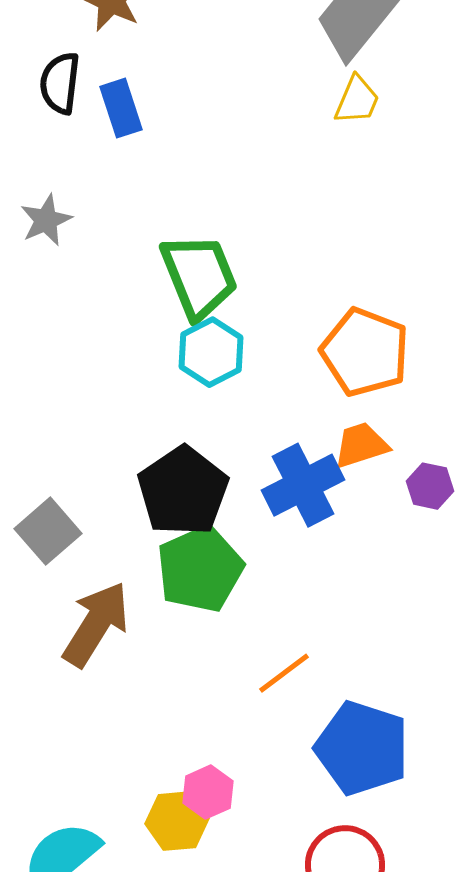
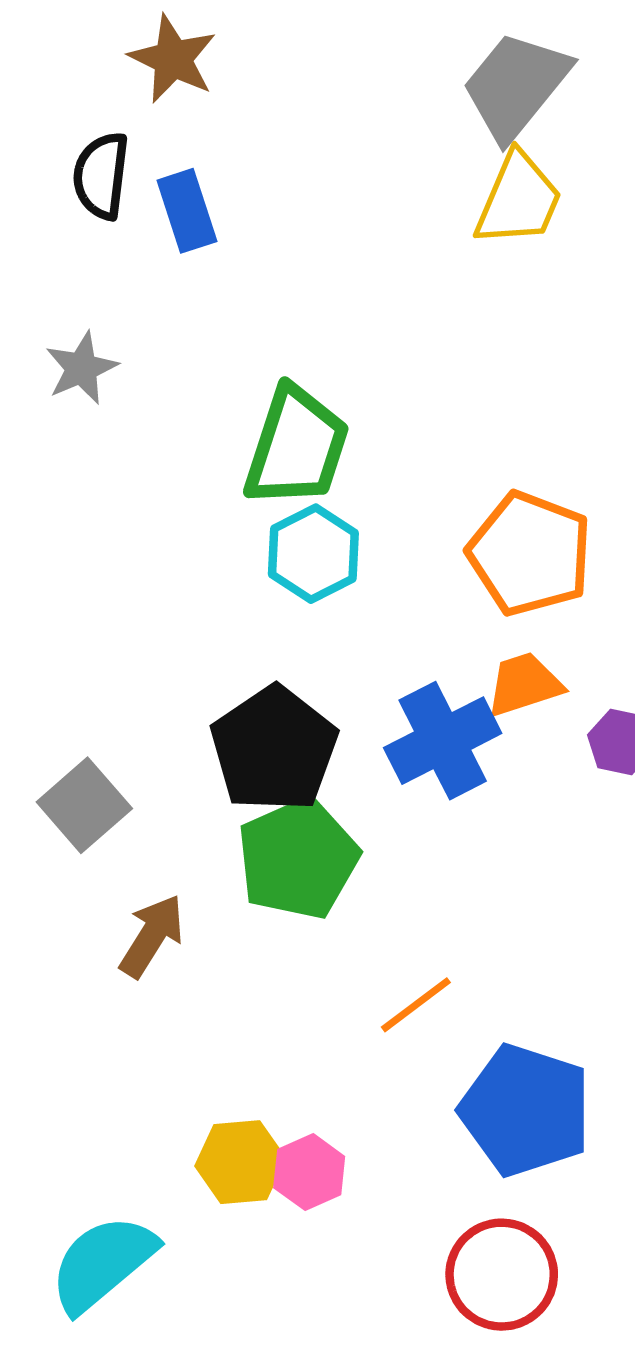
yellow trapezoid: (357, 100) -> (519, 200), size x1.4
green trapezoid: (199, 276) -> (297, 447), turned 40
brown arrow: (96, 624) -> (152, 936), size x0.7
yellow hexagon: (177, 821) -> (240, 1162), moved

